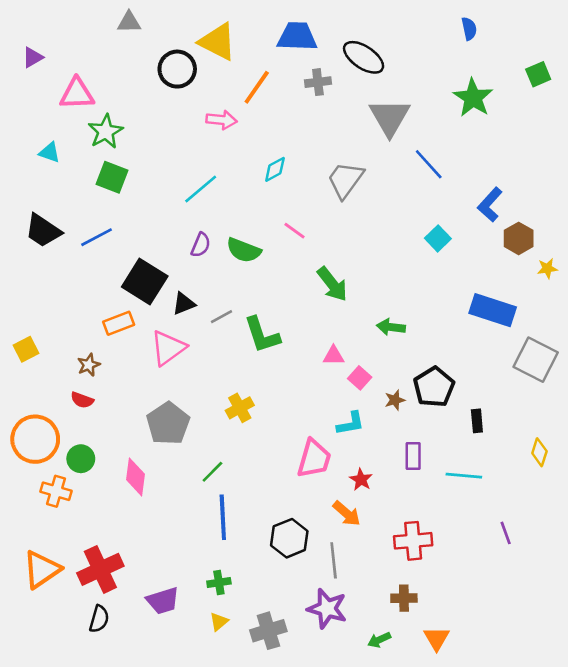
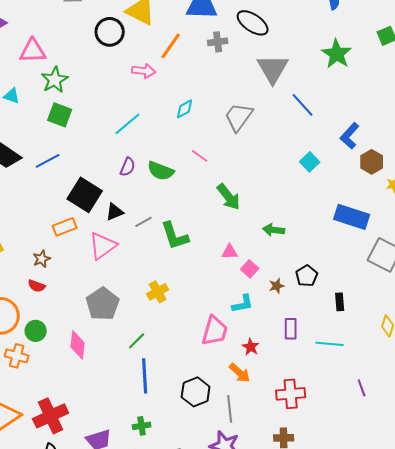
black pentagon: (434, 387) -> (307, 276), size x0.7

